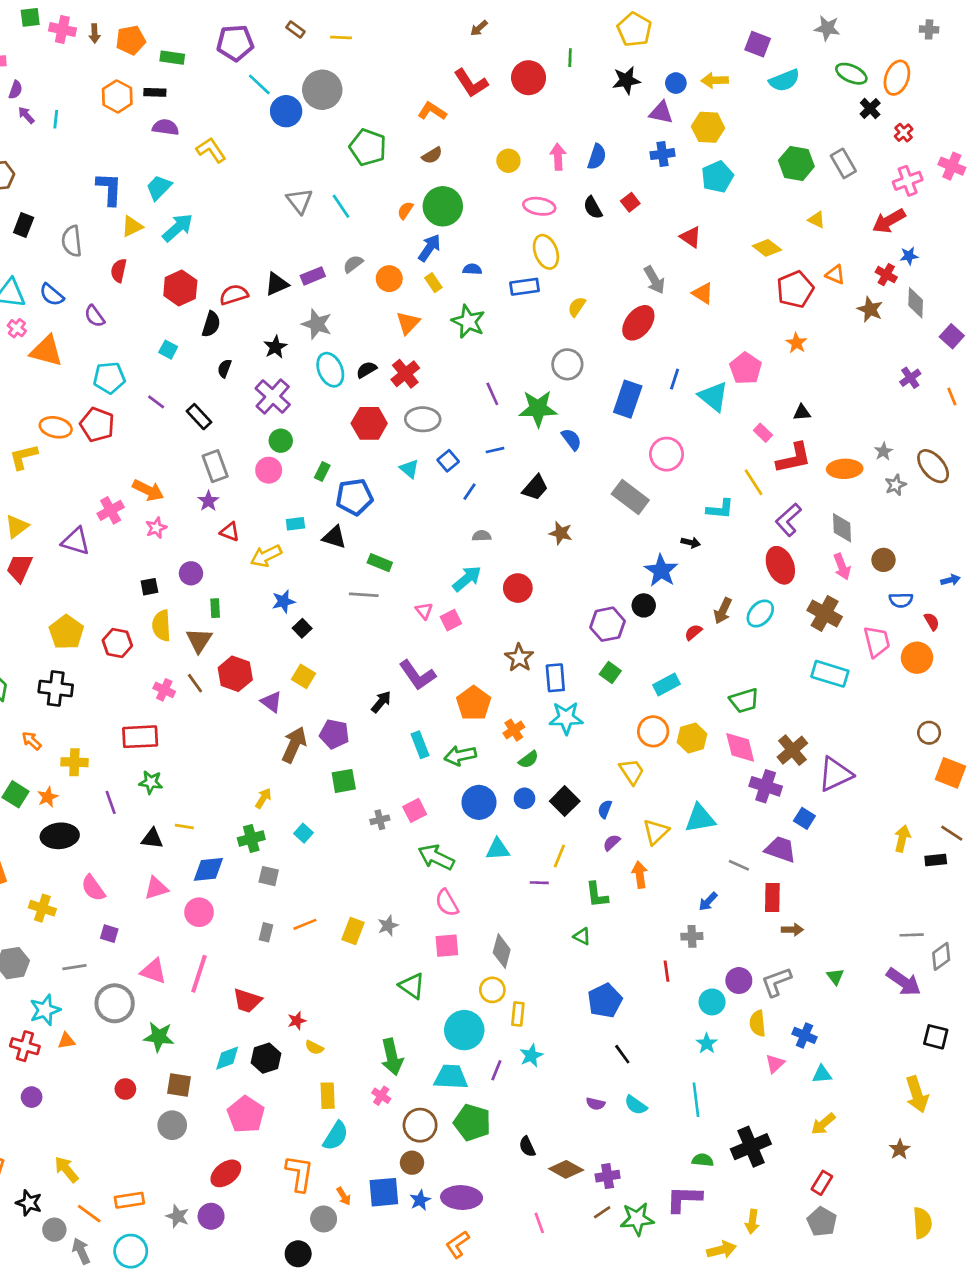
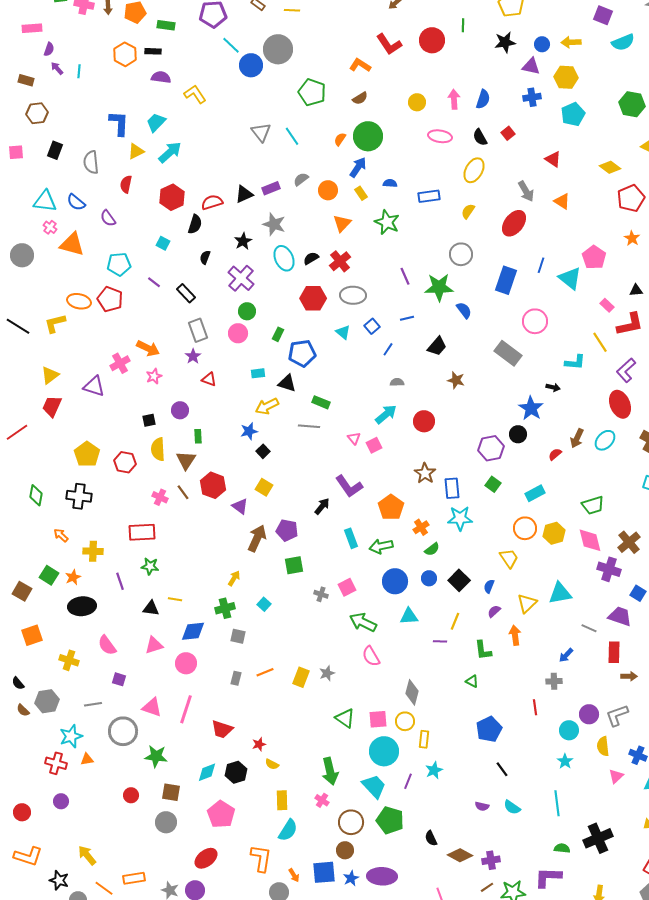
yellow ellipse: (546, 252) -> (474, 170), moved, turned 50
yellow arrow: (266, 556) -> (267, 406), moved
gray cross: (380, 820) -> (321, 594), turned 32
pink square: (447, 946) -> (378, 719), moved
cyan trapezoid: (451, 1077) -> (374, 786), turned 44

